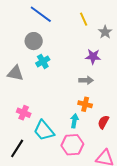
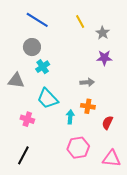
purple star: (93, 57) -> (104, 58), moved
cyan arrow: (74, 121) -> (70, 117), moved
cyan trapezoid: (44, 131) -> (48, 99), moved

